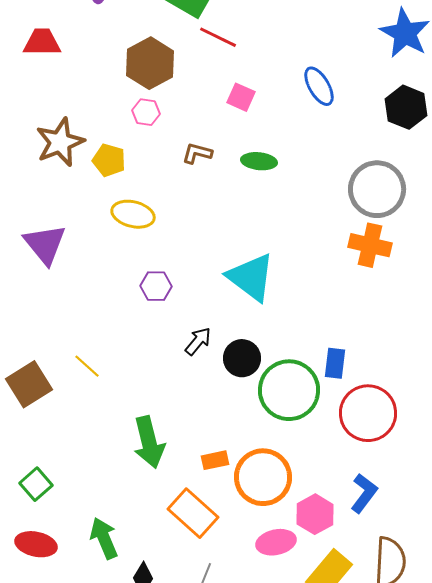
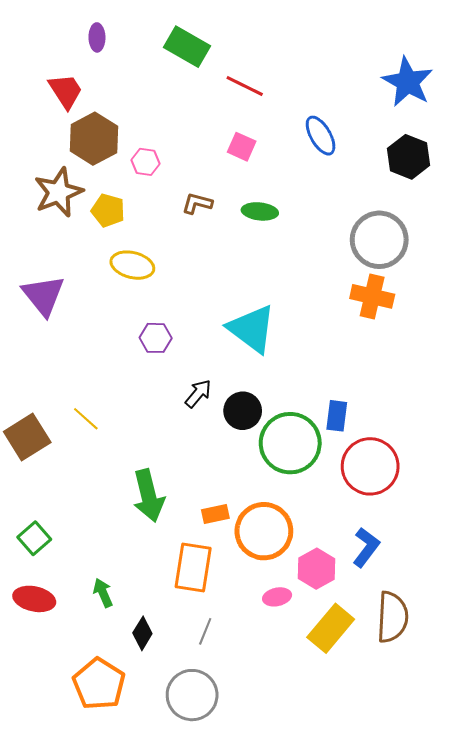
red line: (218, 37) -> (245, 86), moved
red trapezoid: (42, 42) -> (66, 91), moved, turned 57
brown hexagon: (150, 63) -> (94, 139), moved
orange rectangle: (193, 513) -> (193, 568), turned 57
green arrow: (104, 538) -> (103, 593), size x0.7
pink ellipse: (276, 542) -> (277, 597), size x0.7

